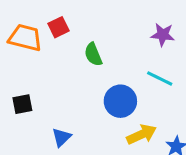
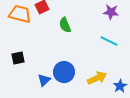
blue circle: (120, 101) -> (64, 72), moved

